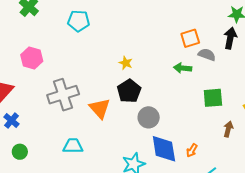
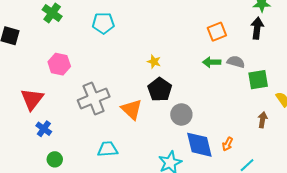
gray semicircle: (207, 55) -> (236, 62), moved
green square: (213, 98) -> (258, 80), moved

